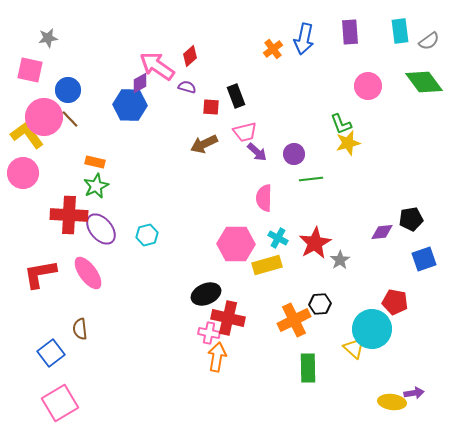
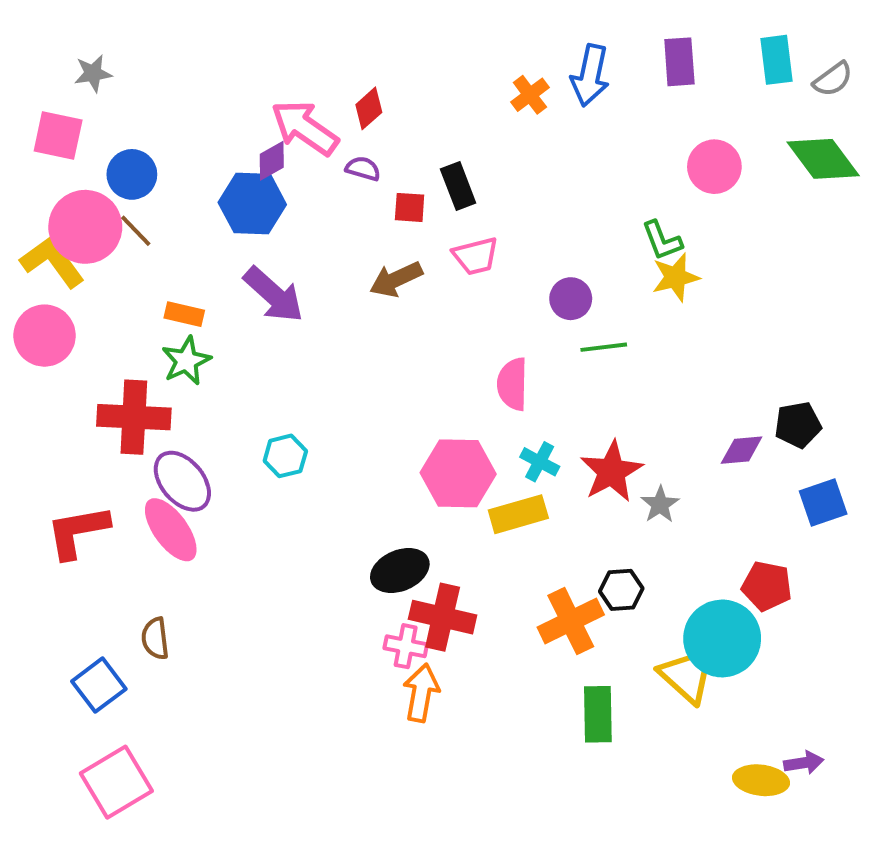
purple arrow: (257, 152) -> (274, 295), moved, size x1.6
purple ellipse: (101, 229) -> (182, 481), moved
yellow triangle: (354, 348) -> (687, 675), size x1.4

